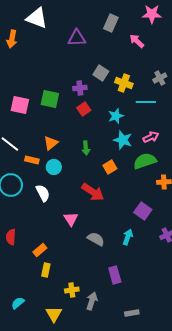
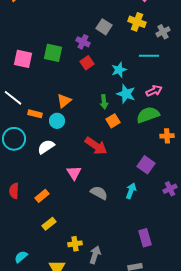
yellow cross: (124, 83) -> (137, 22), moved
purple cross: (80, 88) -> (83, 42), turned 32
orange triangle: (51, 143) -> (64, 101), moved
green arrow: (86, 148) -> (104, 102), moved
white semicircle: (43, 193) -> (46, 147), turned -96
orange rectangle: (40, 250) -> (42, 196), moved
yellow rectangle: (46, 270) -> (49, 224), turned 40
purple rectangle: (115, 275) -> (145, 238), moved

